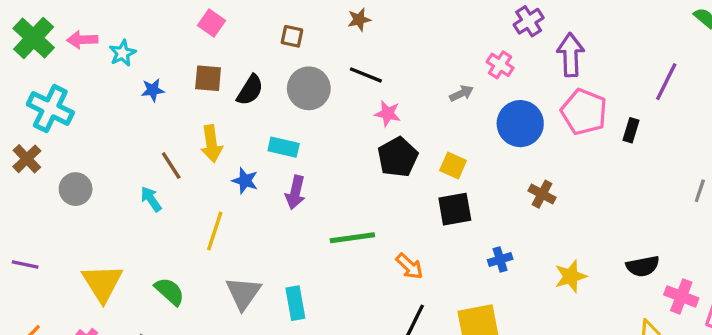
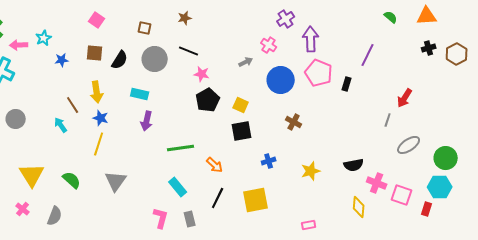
pink arrow: (82, 40) -> (19, 45), moved
blue star: (245, 181) -> (101, 118), moved
cyan rectangle: (295, 303) -> (178, 187), moved, turned -30

